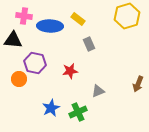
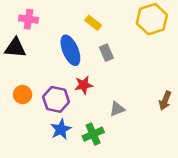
blue ellipse: (50, 26) -> (70, 50), moved, turned 65
purple hexagon: (35, 63) -> (56, 99), moved

